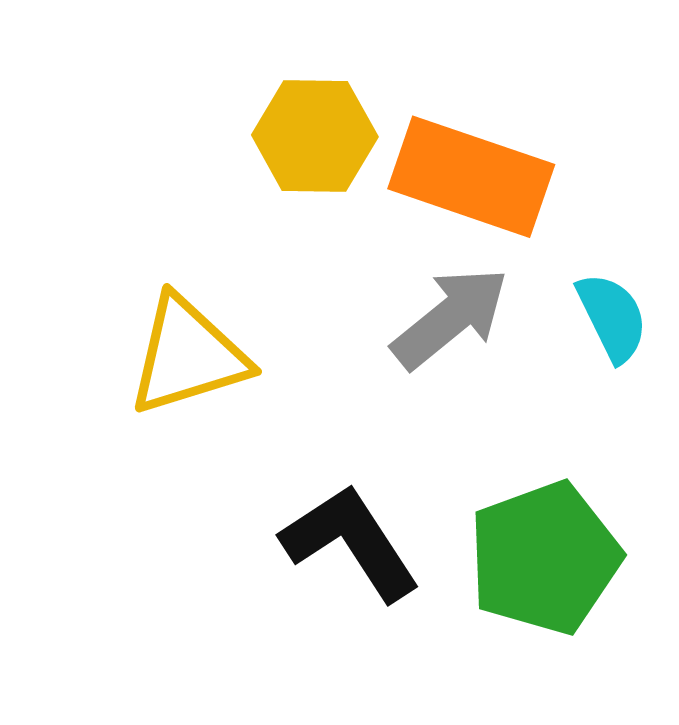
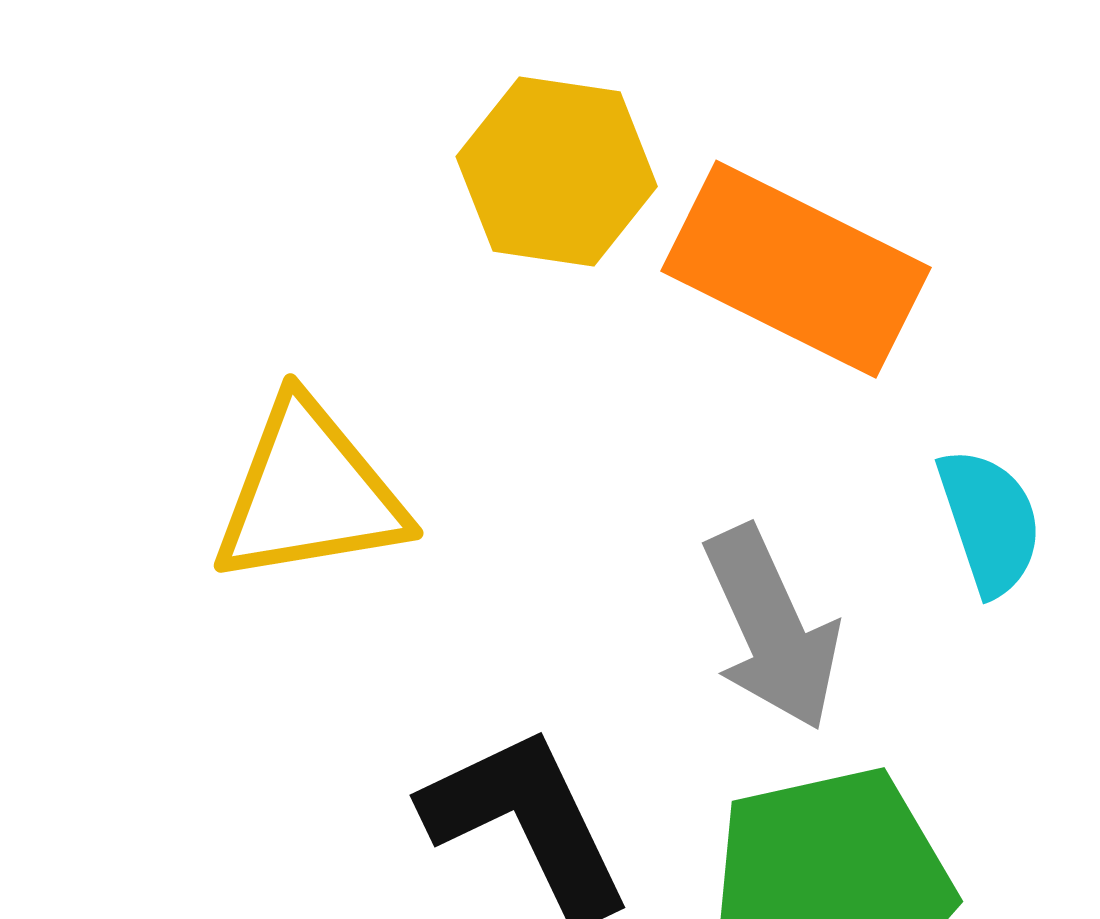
gray arrow: (450, 318) -> (772, 628), moved, turned 97

